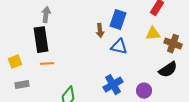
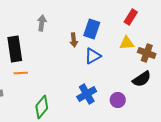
gray arrow: (46, 15) -> (42, 23), moved
blue triangle: (119, 47) -> (93, 56), turned -42

